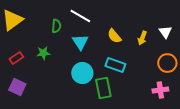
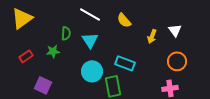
green semicircle: (56, 26) -> (66, 33), moved
yellow semicircle: (114, 36) -> (124, 20), moved
purple square: (17, 87) -> (43, 85), moved

